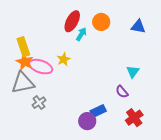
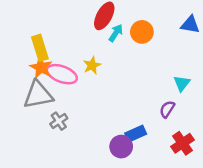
orange circle: (101, 22) -> (142, 32), moved
purple semicircle: (122, 92) -> (167, 109), turned 72

